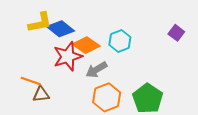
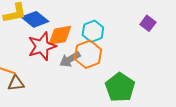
orange diamond: (86, 45) -> (60, 35), turned -44
orange hexagon: (107, 97) -> (88, 54), moved

